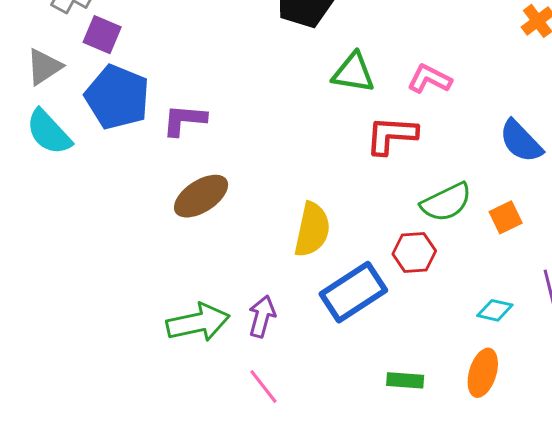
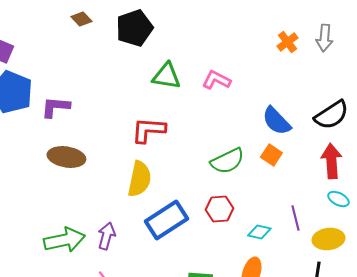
red L-shape: (391, 135) -> (148, 130), moved
brown ellipse: (201, 196) -> (66, 157), turned 42
orange square: (506, 217) -> (271, 155), moved, turned -30
red hexagon: (414, 252) -> (219, 209), moved

